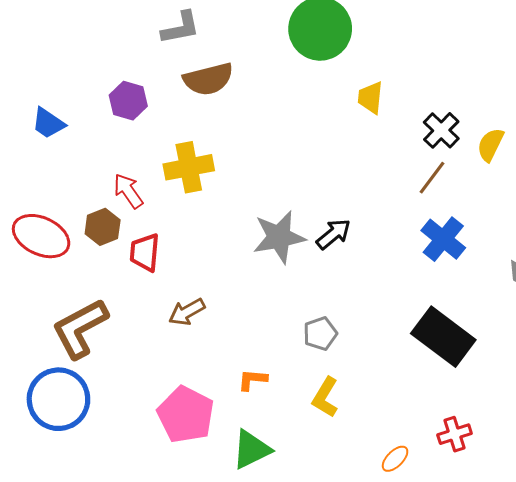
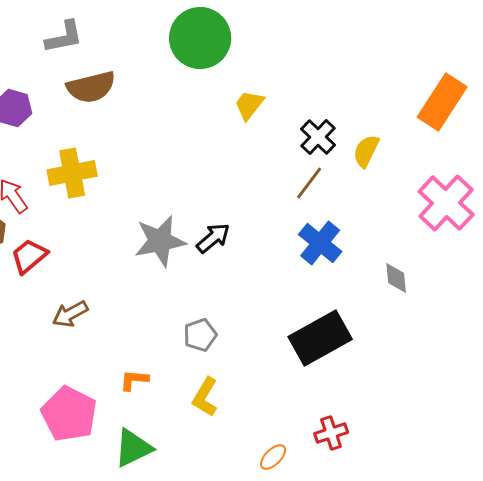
yellow trapezoid: (370, 98) -> (249, 105), turned 32
red trapezoid: (145, 252) -> (29, 256), turned 45
black rectangle: (443, 337) -> (320, 338), turned -66

